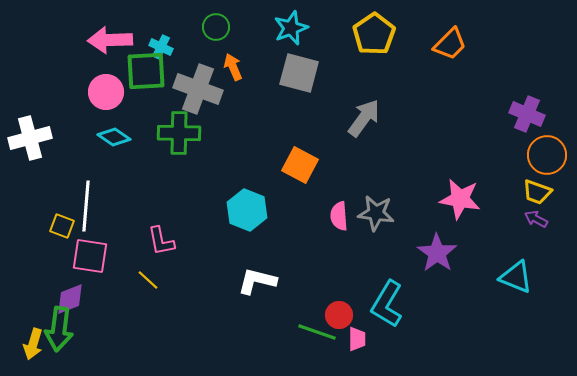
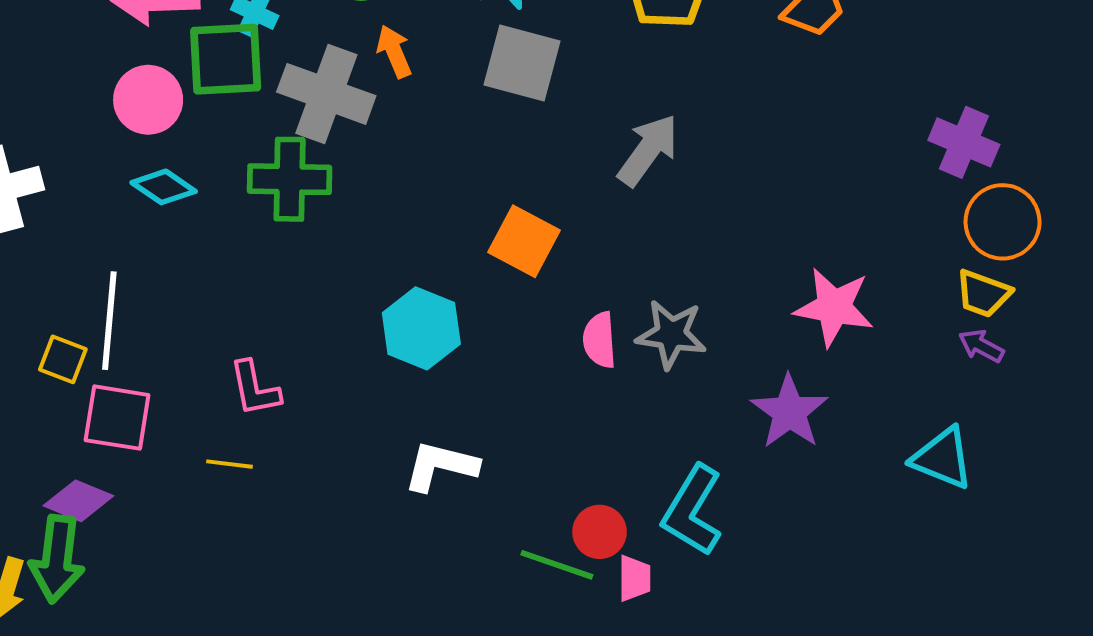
yellow line: (148, 280) -> (229, 464), turned -35
purple diamond: (70, 299) -> (78, 501), turned 44

